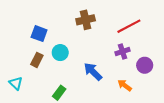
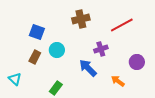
purple cross: (122, 52) -> (101, 49), moved

